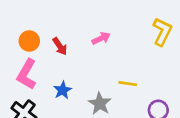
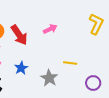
red arrow: (60, 46) -> (19, 35), size x1.5

